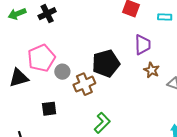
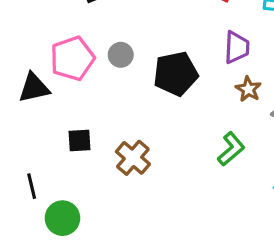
gray circle: (62, 72) -> (121, 55), moved
brown cross: (84, 84) -> (133, 158), moved, turned -30
green L-shape: (102, 123) -> (231, 149), moved

